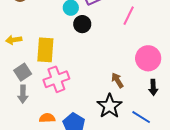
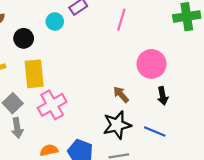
black circle: (82, 24) -> (24, 38), moved
black star: (110, 106) -> (117, 125), turned 30

